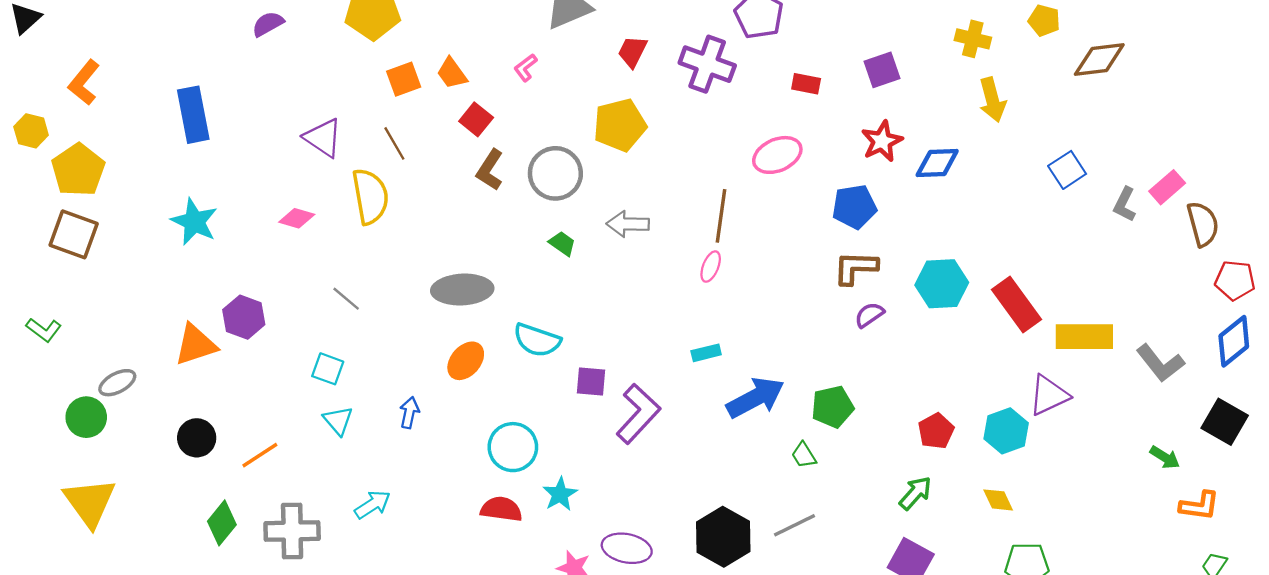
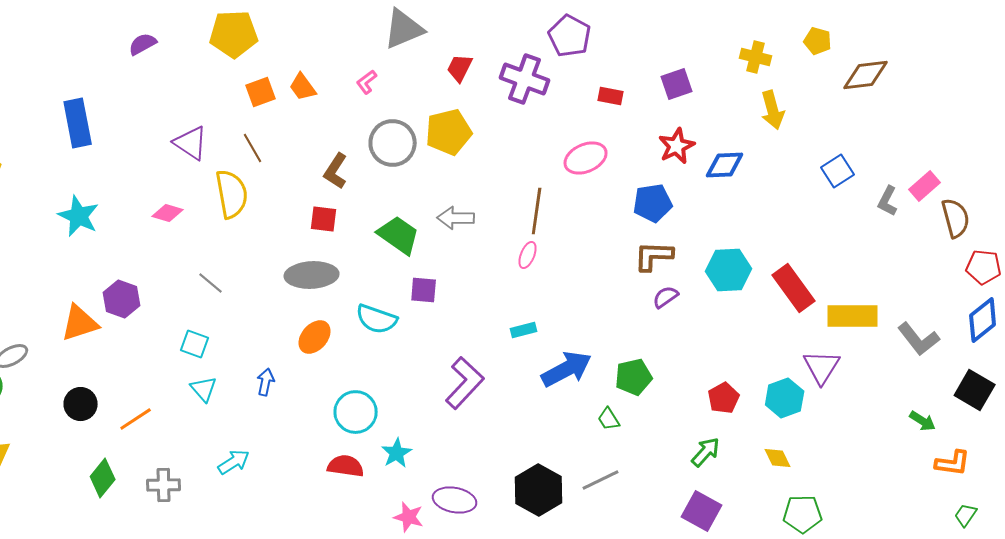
red square: (476, 119) -> (324, 219), moved, turned -32
gray circle: (555, 173) -> (393, 143), moved
green trapezoid: (562, 244) -> (399, 235), size x1.8
purple square: (591, 382) -> (424, 290), moved
purple triangle: (1049, 395) -> (822, 367), turned -33
gray cross: (292, 531) -> (164, 485), size x0.7

